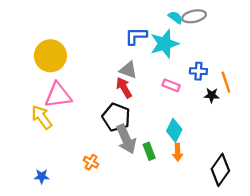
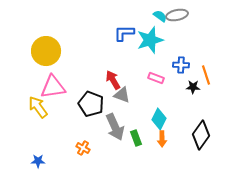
gray triangle: (128, 70) -> (122, 95), moved
black pentagon: (116, 117) -> (91, 104), moved
black diamond: (220, 170) -> (201, 135), moved

